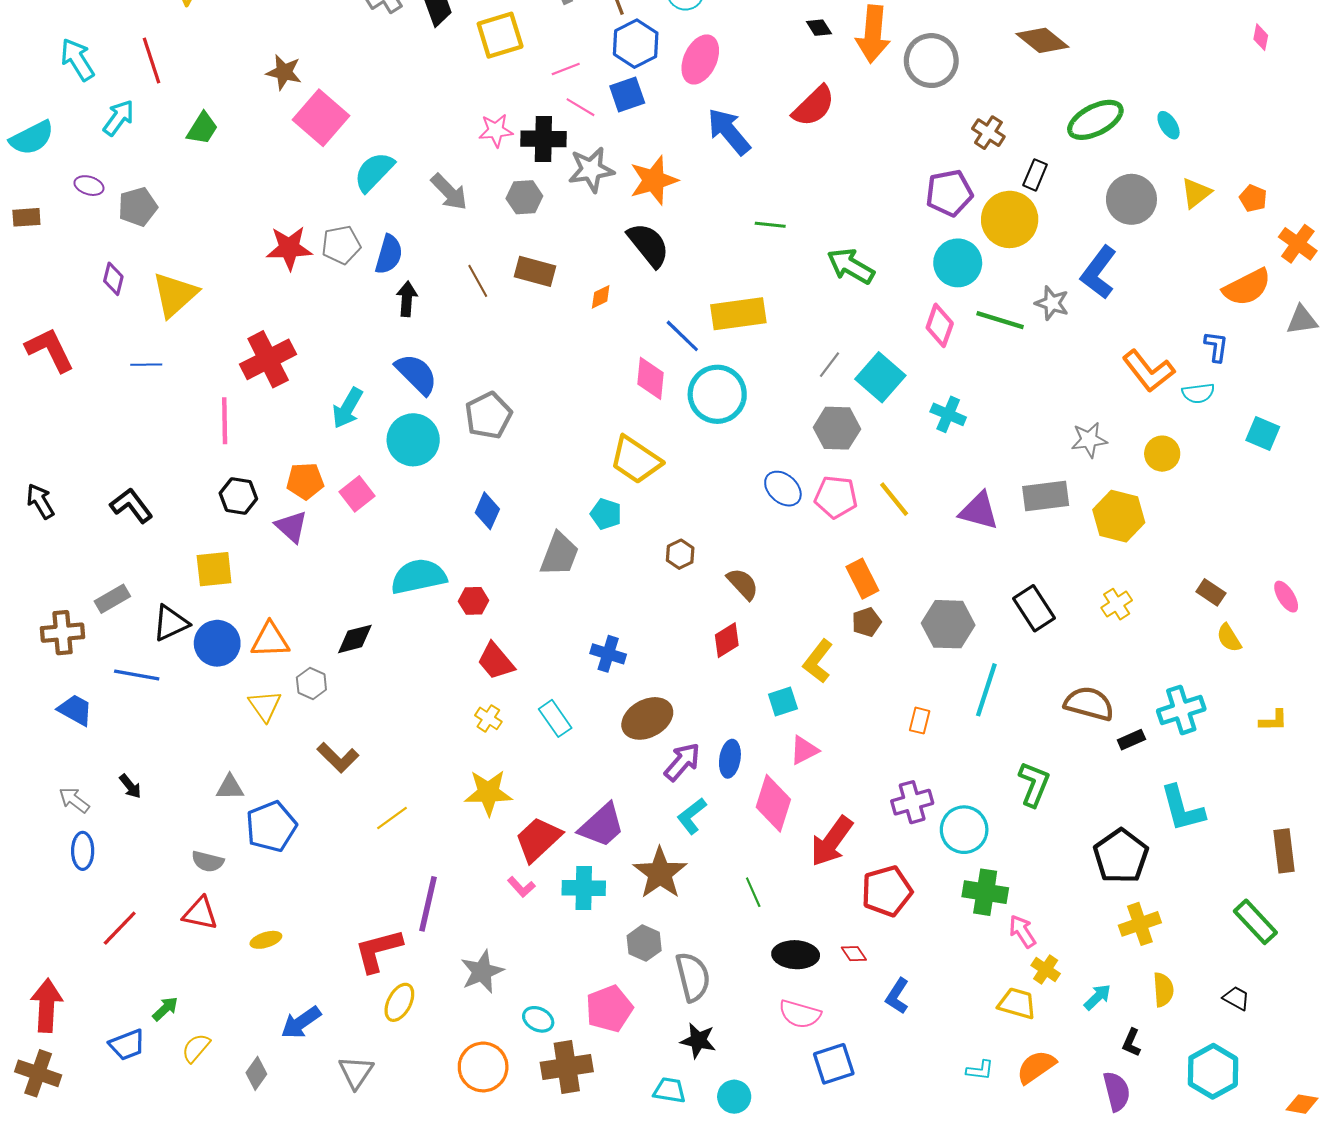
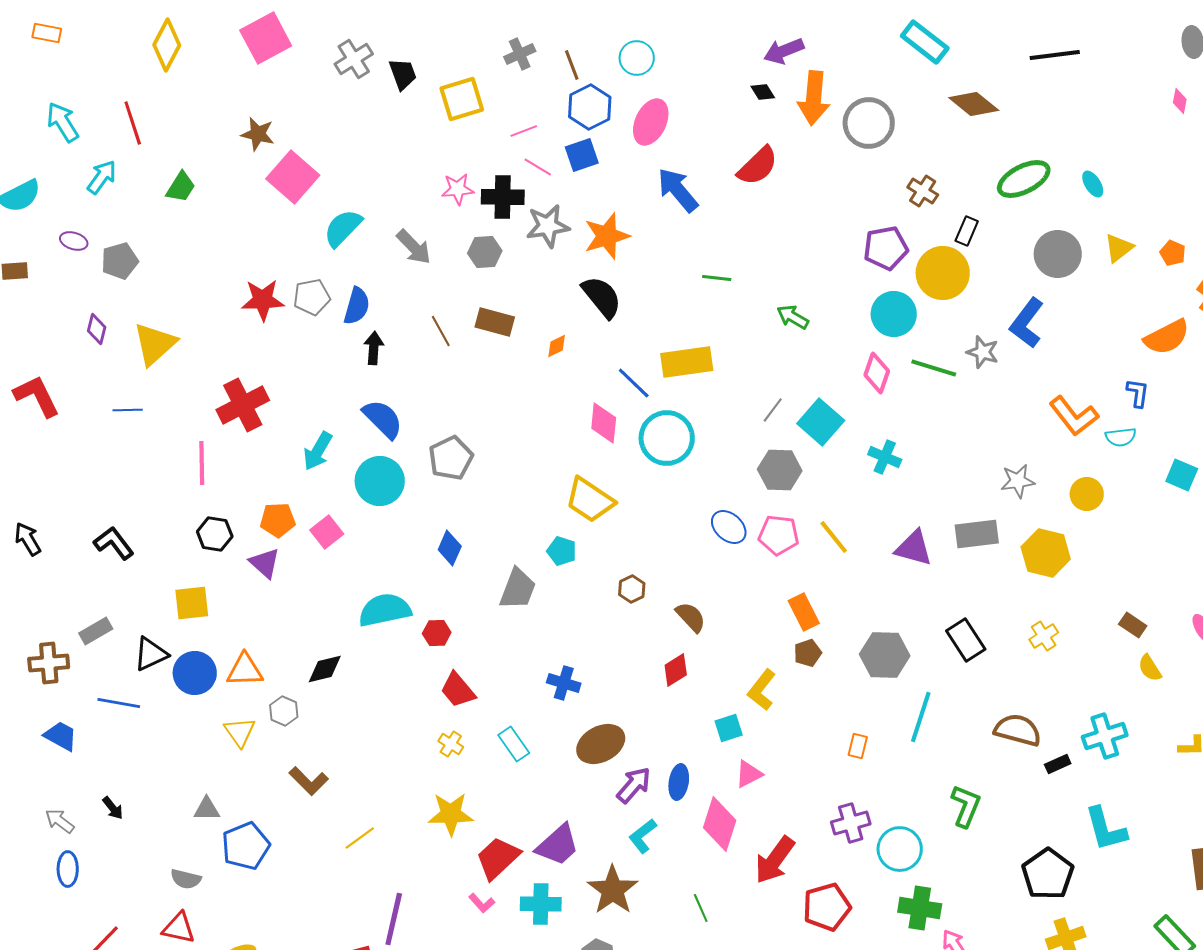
green arrow: (851, 266) -> (793, 317), size x0.7

